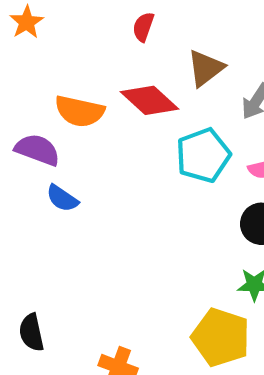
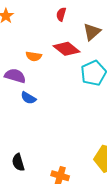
orange semicircle: (79, 111) -> (34, 56), size x0.7

